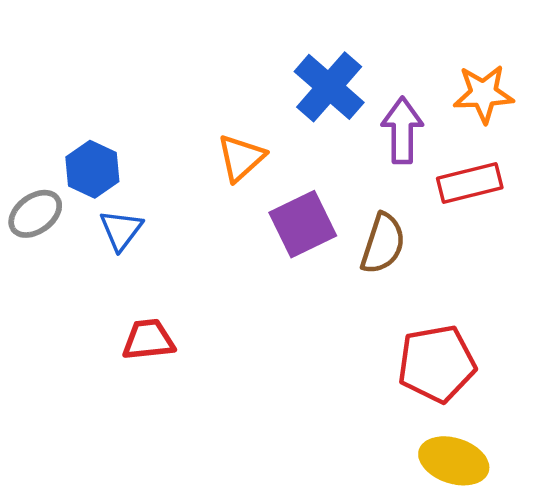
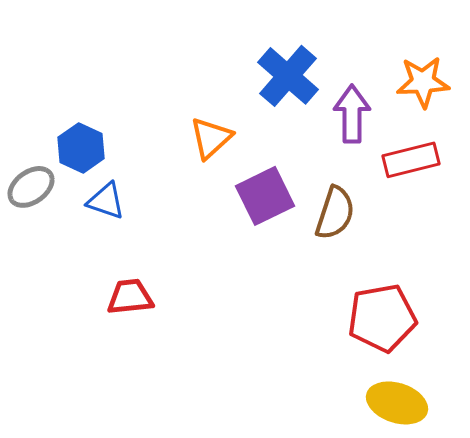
blue triangle: (121, 230) -> (106, 201), turned -48

